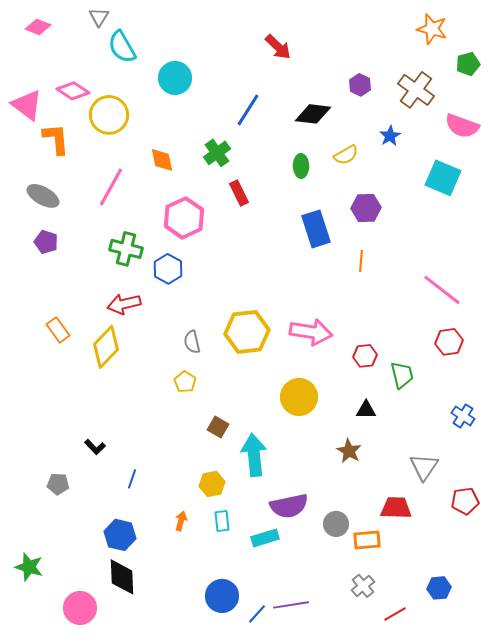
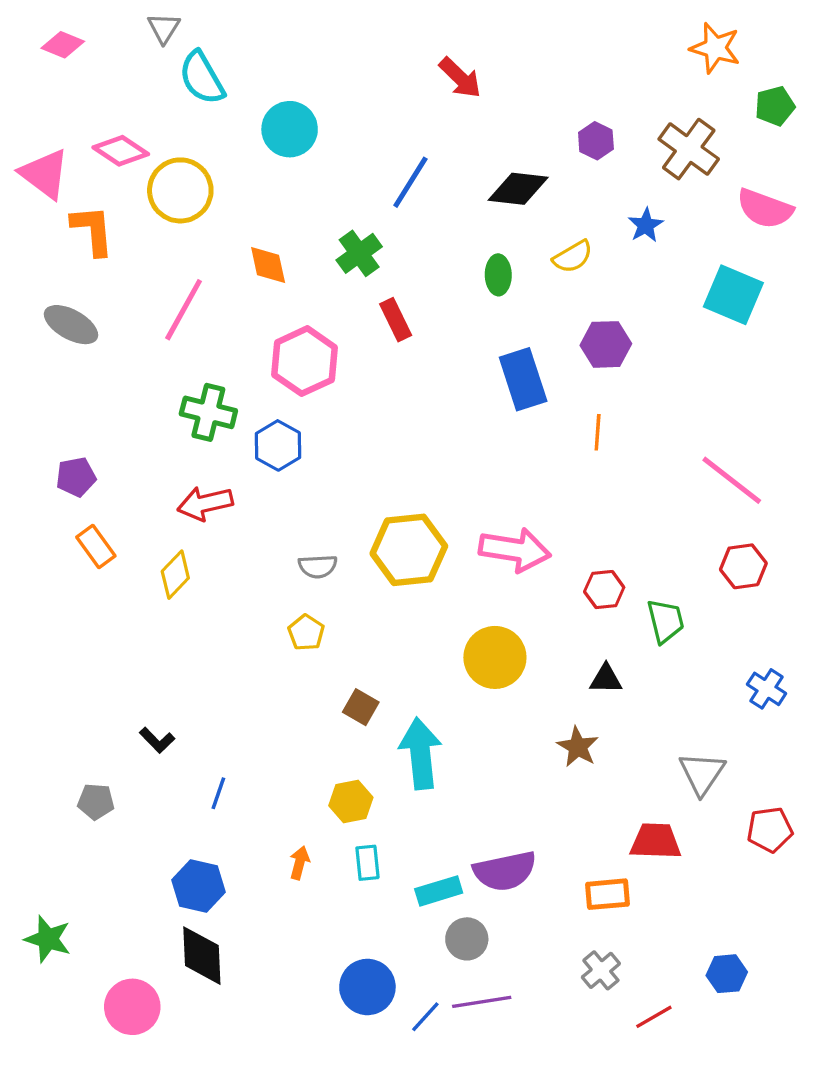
purple pentagon: (46, 242) -> (76, 477), moved, turned -30
gray semicircle: (192, 342) -> (318, 566), turned -80
yellow diamond: (106, 347) -> (175, 575), size x0.7
purple semicircle: (289, 506) -> (505, 871), moved
gray circle: (336, 524) -> (467, 939), moved

